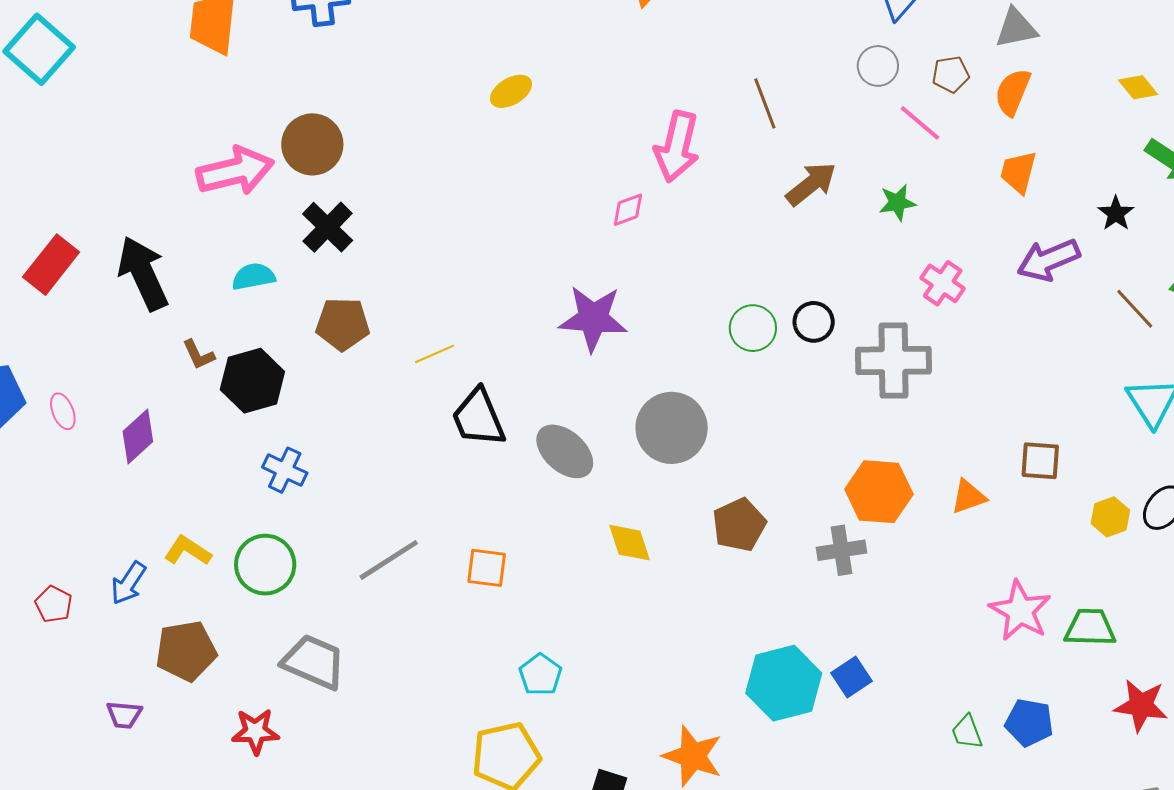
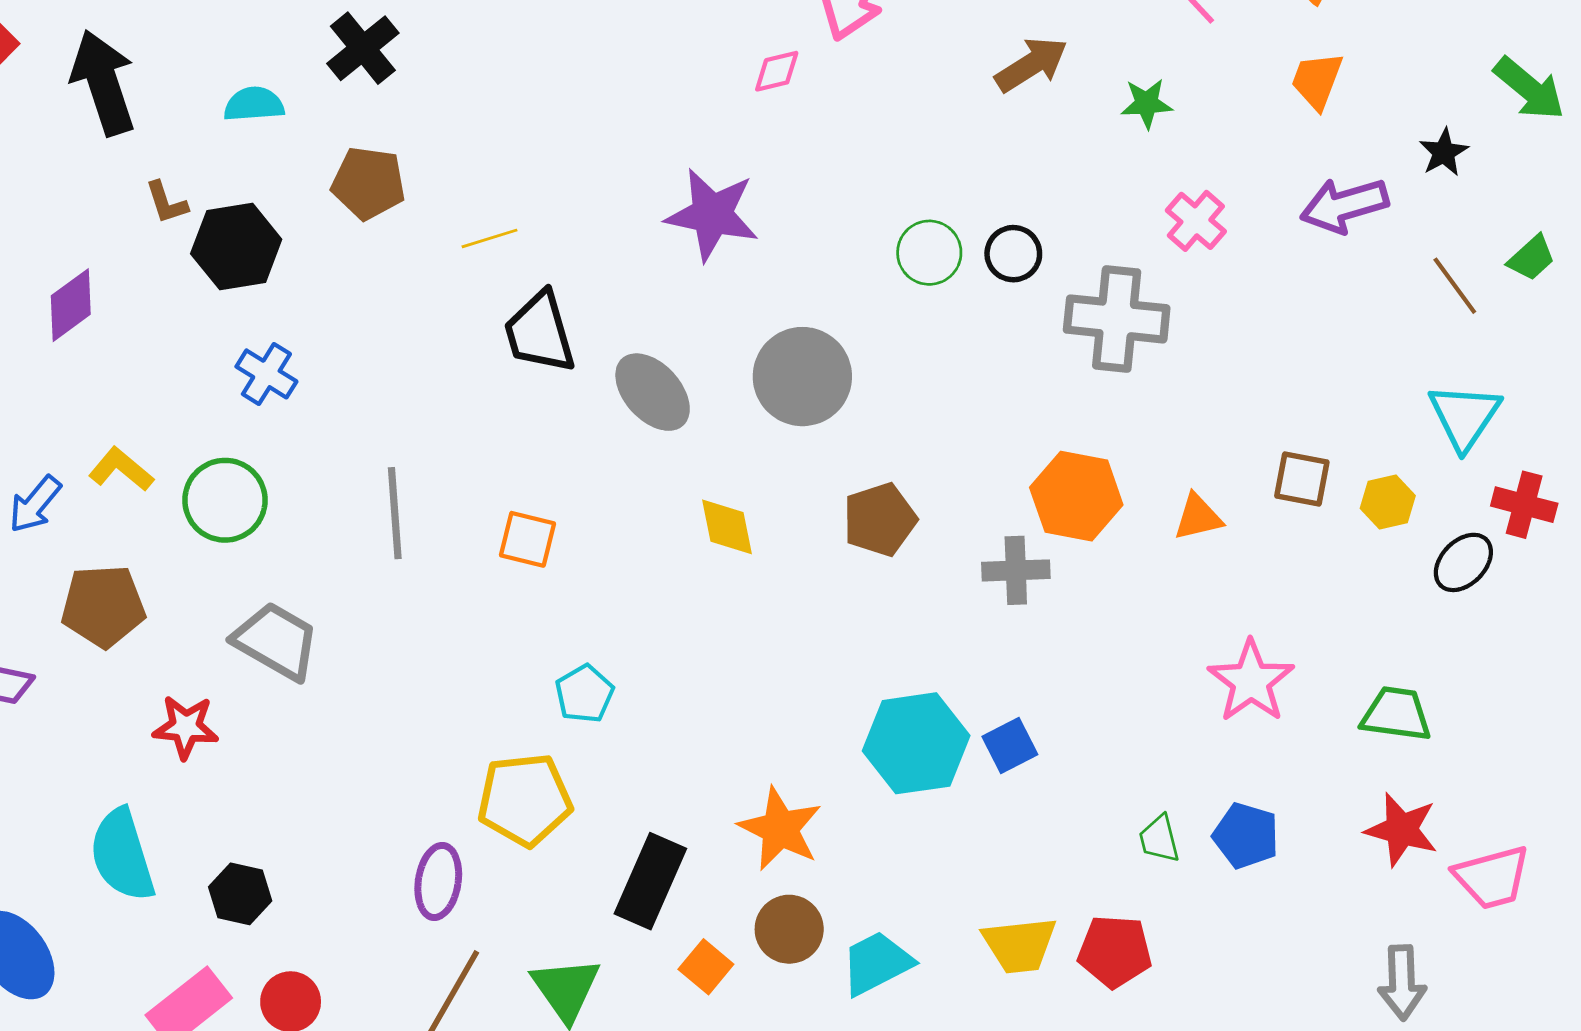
yellow hexagon: (1110, 517) -> (1388, 502), moved
gray line: (389, 560) -> (395, 513), turned -68
green trapezoid: (1090, 628) -> (1396, 714), moved

